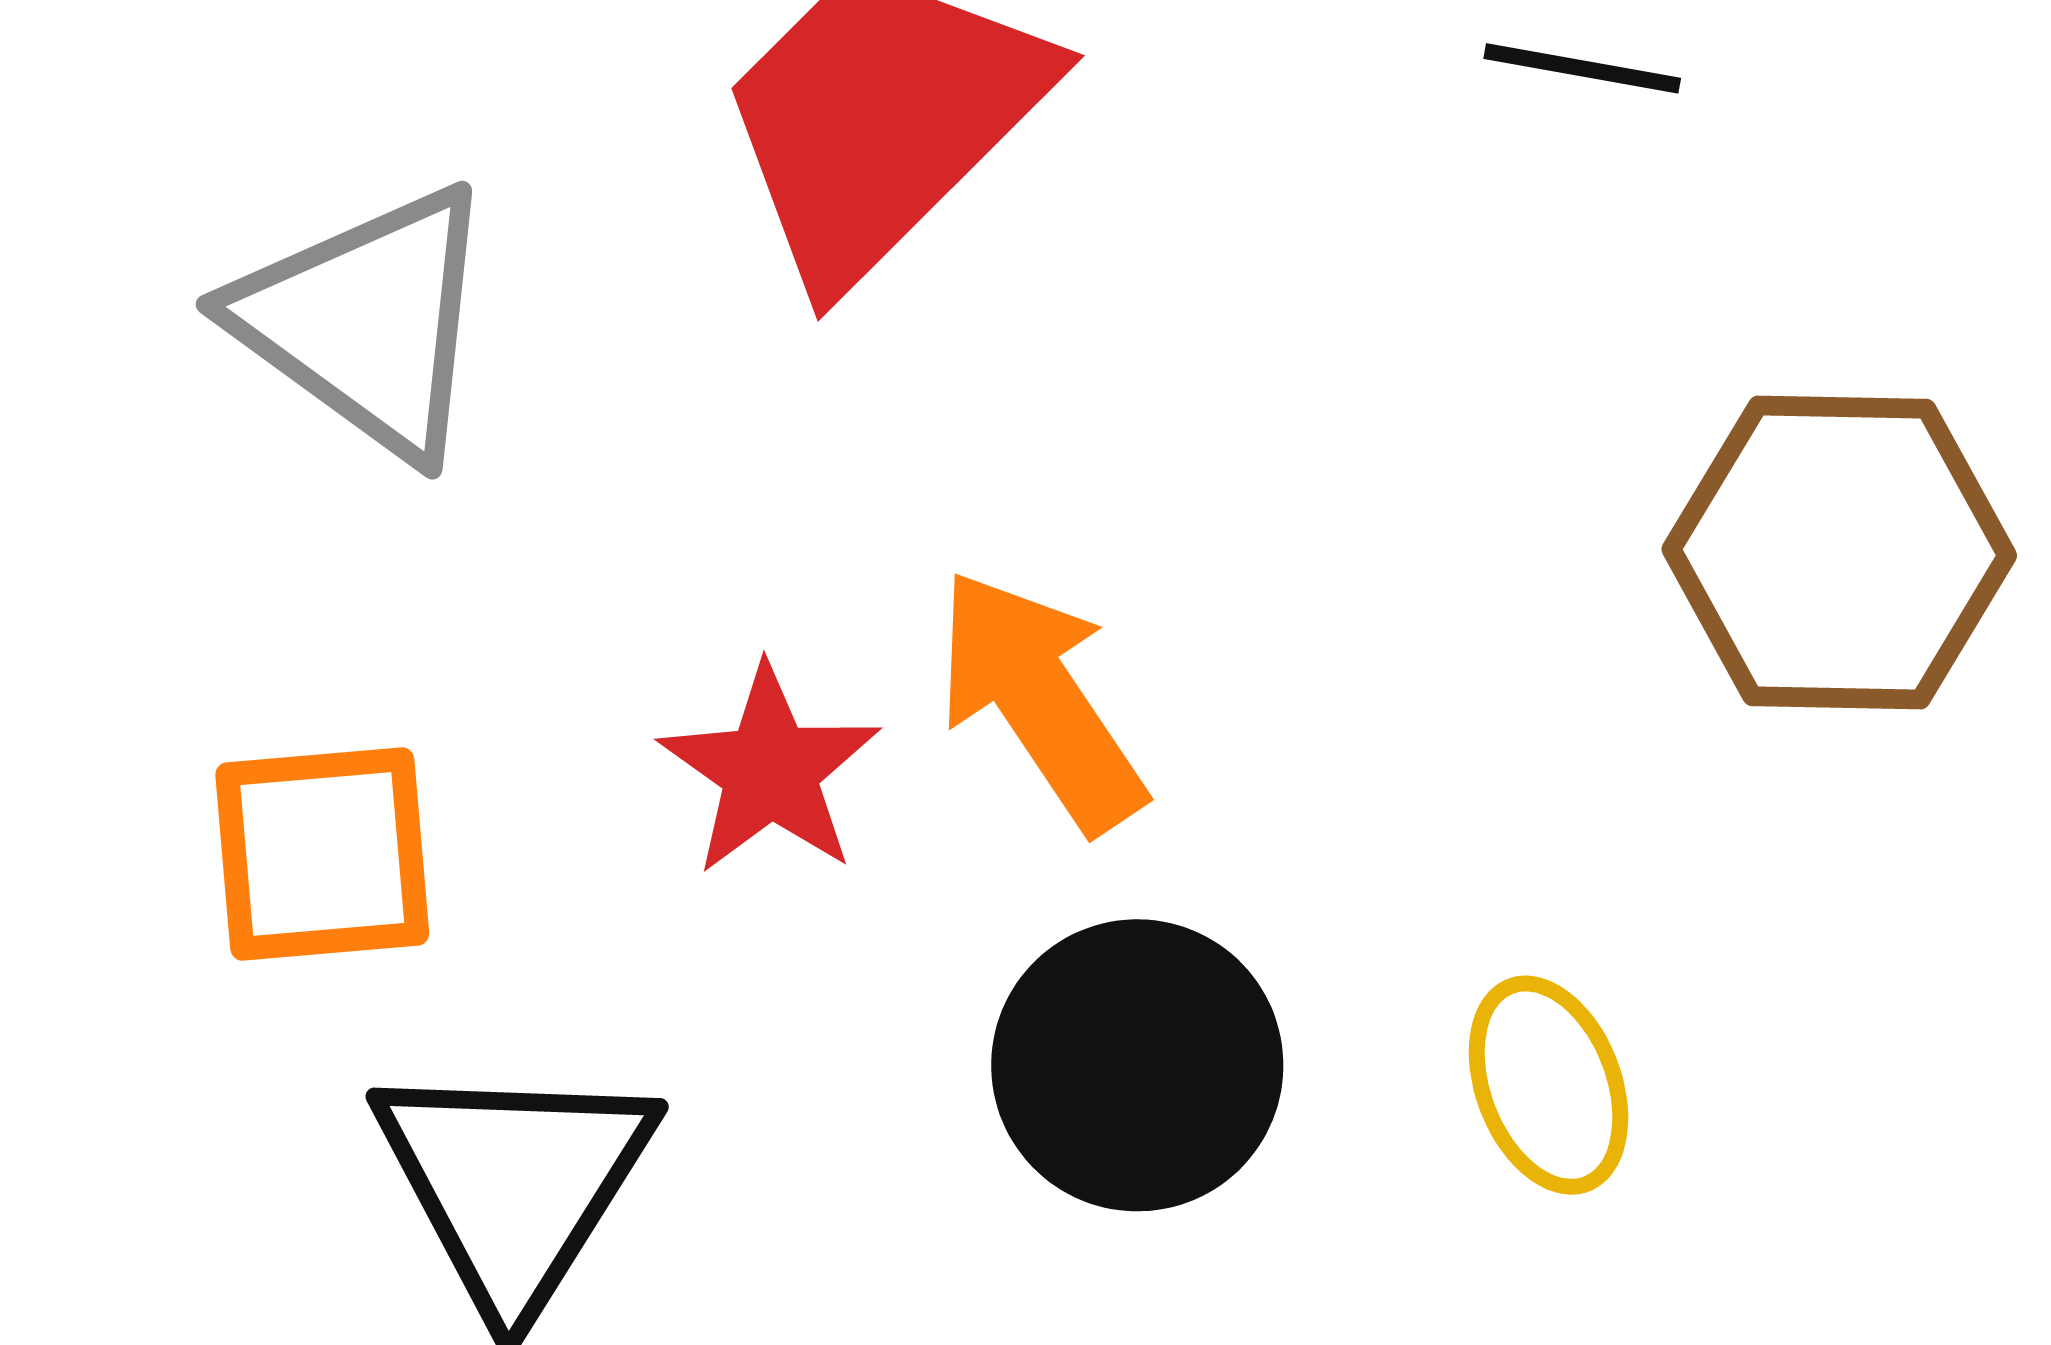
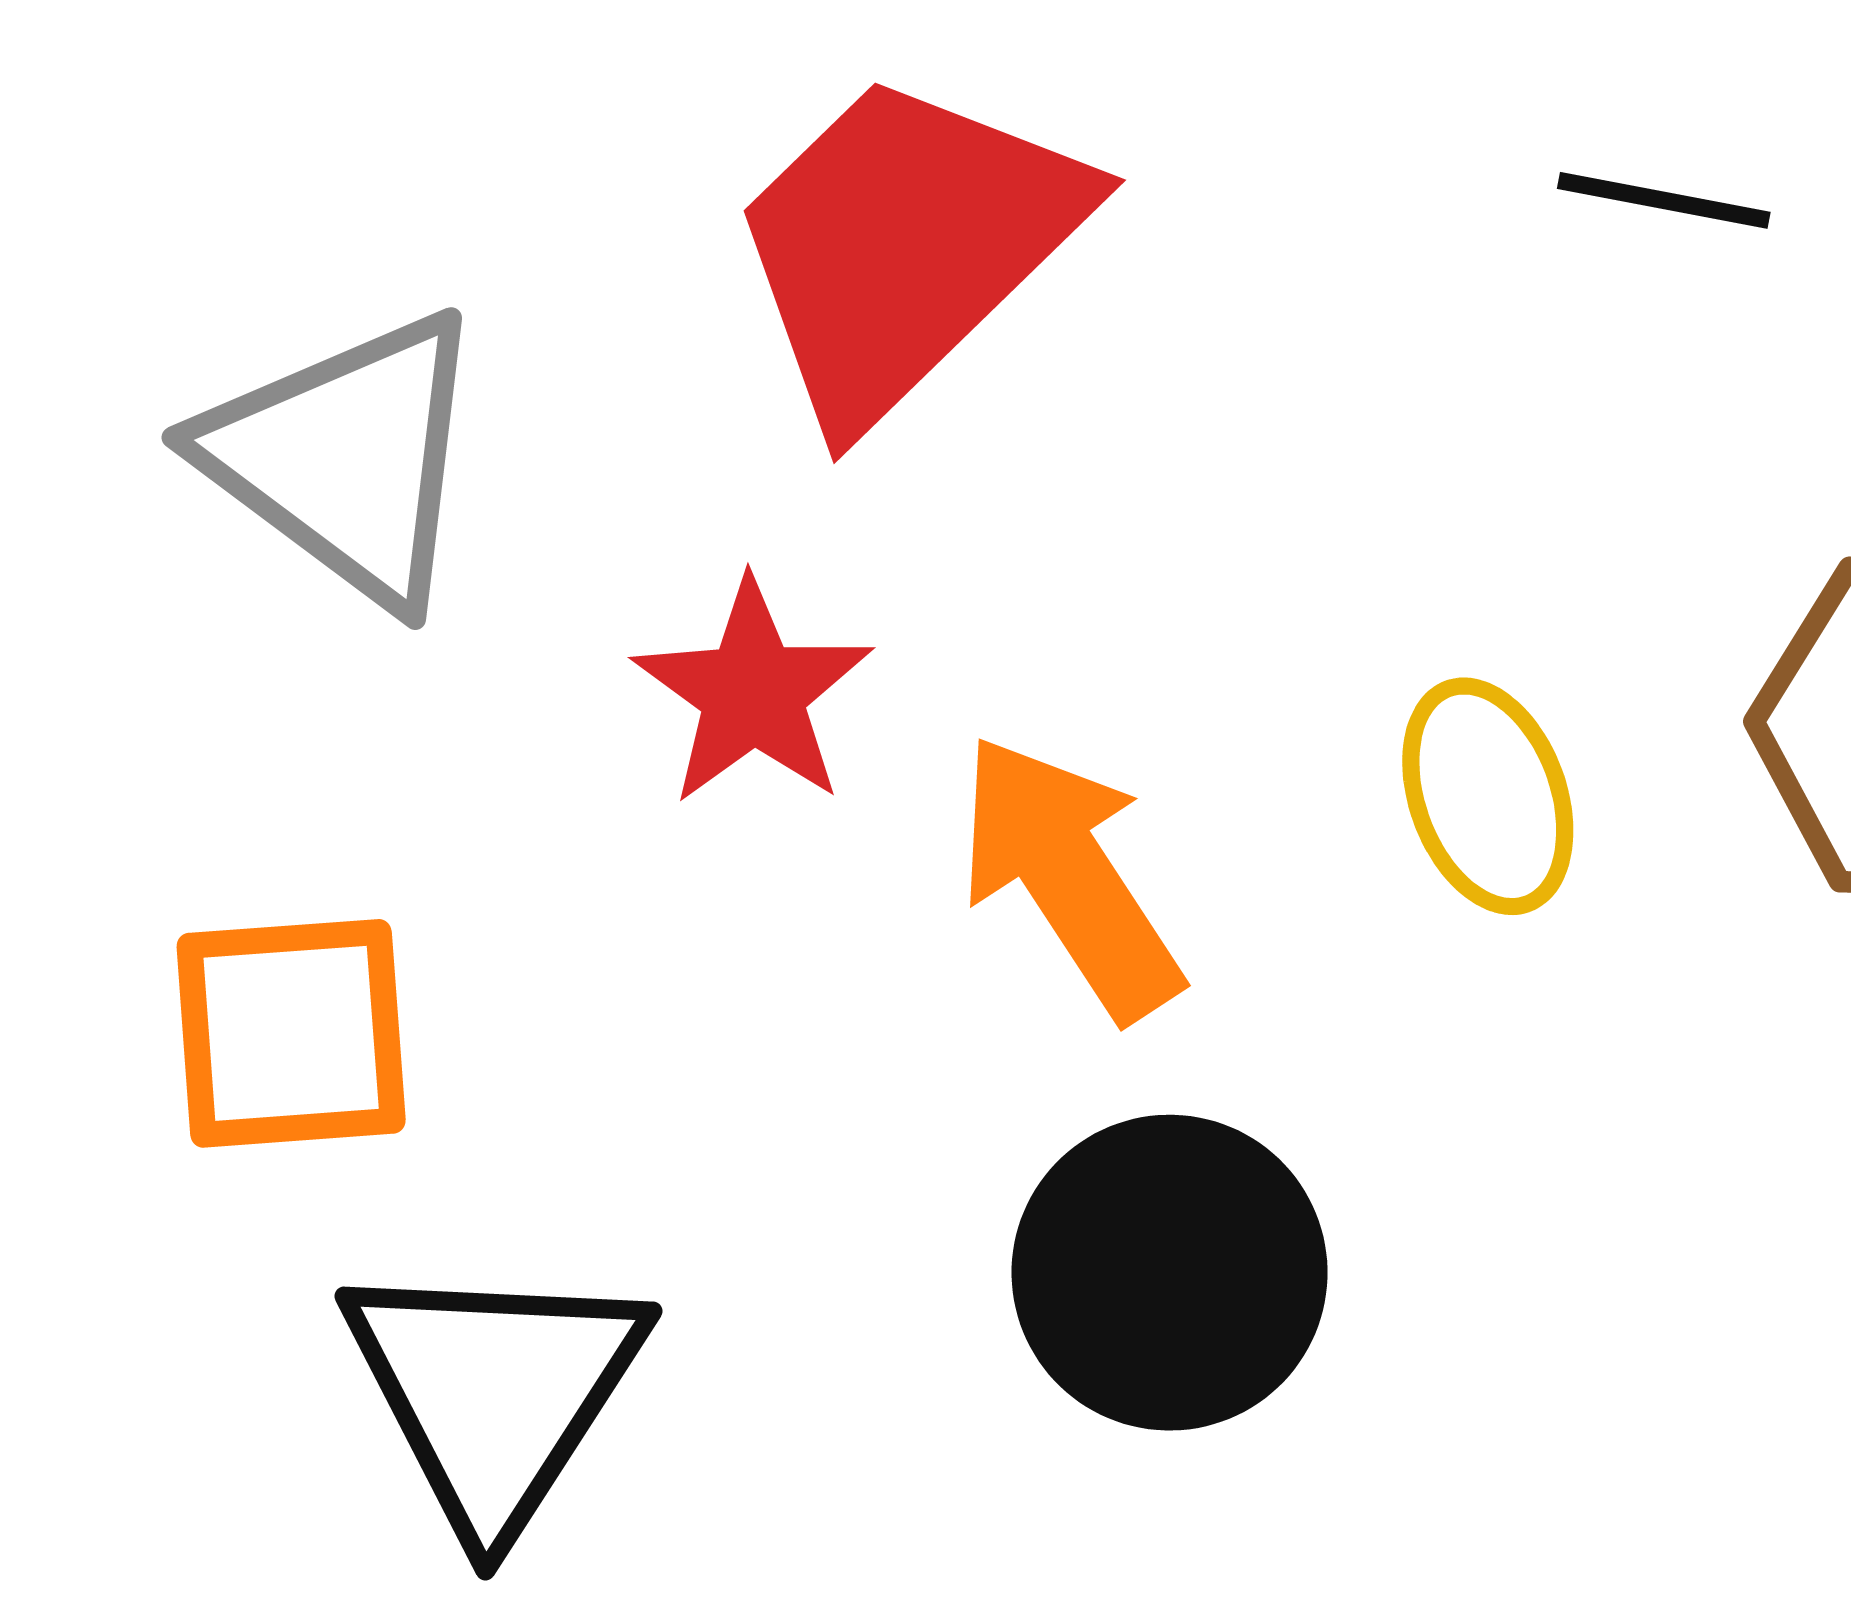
red star: (770, 771) -> (753, 693), moved
yellow ellipse: (1548, 1085) -> (1488, 796), moved

